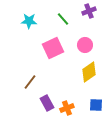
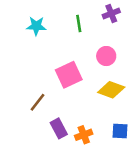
green line: (63, 19) -> (79, 24), turned 32
pink square: (53, 48) -> (69, 75), moved
yellow diamond: (89, 72) -> (111, 90), turned 55

